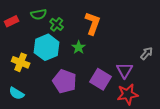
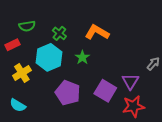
green semicircle: (39, 14) -> (27, 26), moved
red rectangle: (12, 21) -> (13, 45), moved
orange L-shape: (93, 23) -> (97, 32), turned -80
yellow cross: (21, 62) -> (22, 73), turned 36

